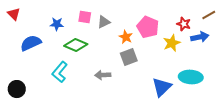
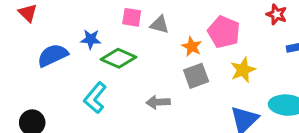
gray triangle: (104, 22) -> (159, 25), turned 40
blue star: (57, 24) -> (91, 39), moved
red star: (184, 24) -> (277, 14), moved
yellow star: (172, 43) -> (243, 70), moved

